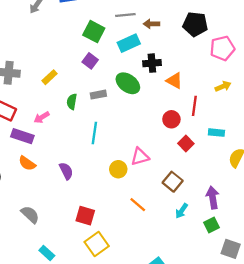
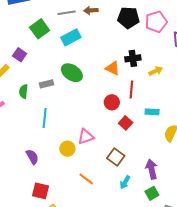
brown arrow: (152, 24) -> (91, 10), moved
green square: (94, 32) -> (40, 29), turned 30
pink pentagon: (222, 48) -> (156, 22), moved
purple square: (90, 61) -> (20, 55), moved
black cross: (152, 63) -> (133, 58), moved
purple semicircle: (66, 171) -> (32, 157), moved

